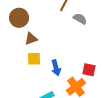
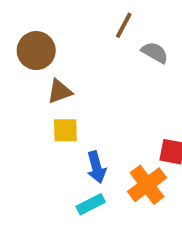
blue arrow: (56, 68) -> (96, 167), moved

